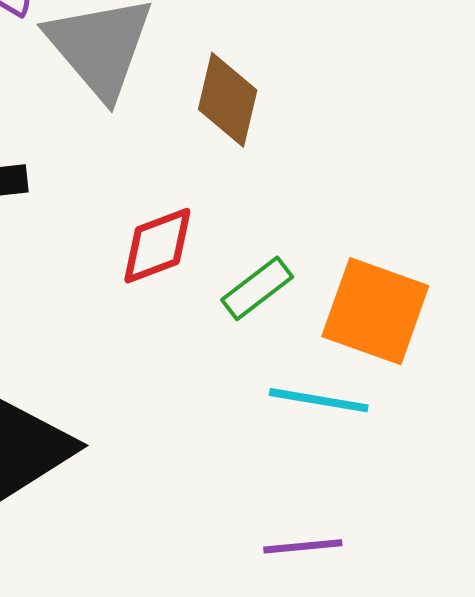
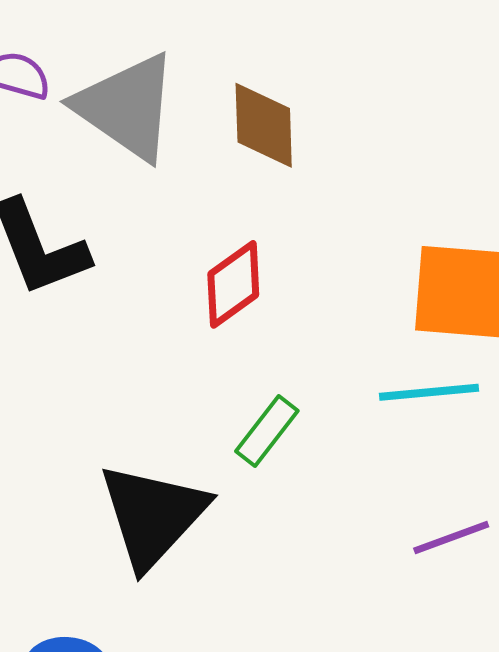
green rectangle: (257, 288) -> (267, 431), moved

